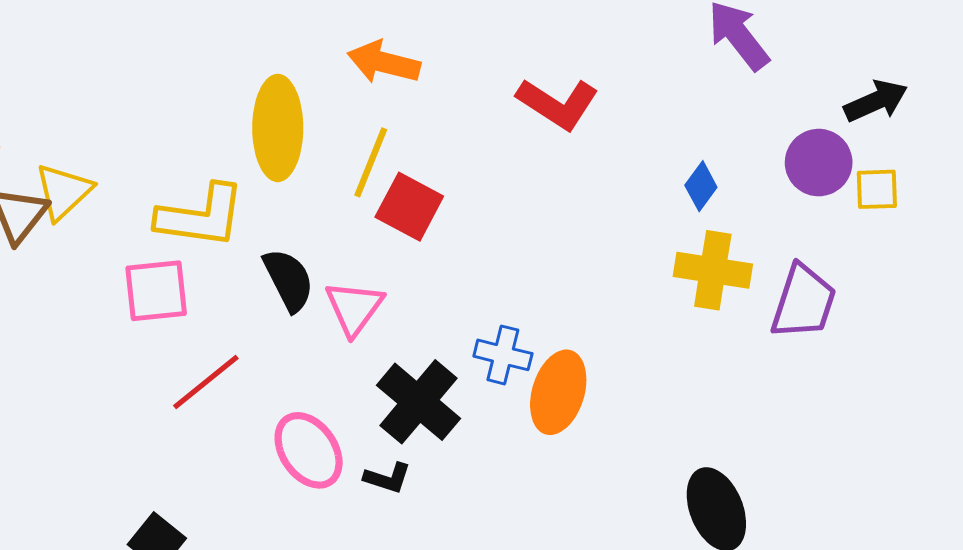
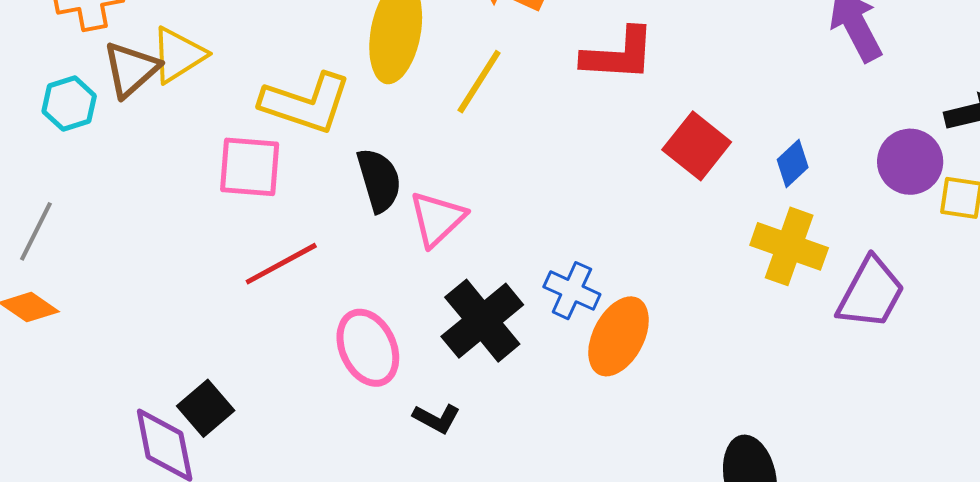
red L-shape: (558, 104) -> (619, 55), moved, turned -40
red square: (409, 207) -> (697, 146), moved
black L-shape: (387, 478) -> (437, 418), moved

